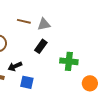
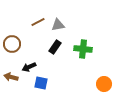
brown line: (24, 21) -> (38, 22), turned -40
green cross: (69, 61) -> (83, 49), moved

